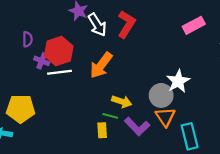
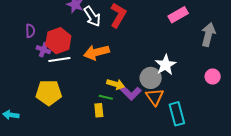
orange arrow: (101, 65) -> (96, 52), turned 40
yellow pentagon: (21, 109) -> (49, 93), moved
purple L-shape: (137, 126) -> (130, 92), moved

